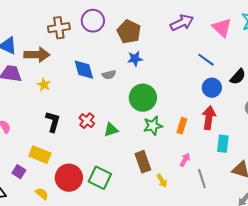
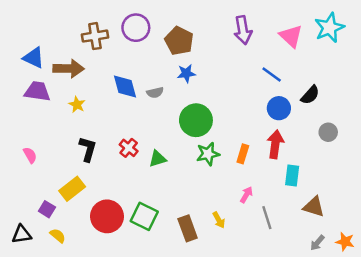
purple arrow: (182, 23) -> (243, 30), turned 105
yellow rectangle: (40, 155) -> (72, 189), turned -60
brown rectangle: (143, 162) -> (188, 228), moved
yellow semicircle: (42, 194) -> (58, 236), moved

